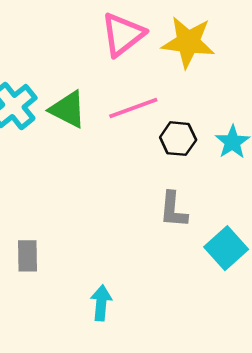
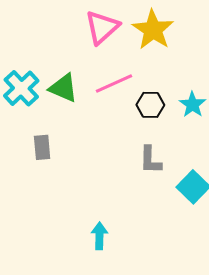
yellow star: (188, 42) -> (153, 30), turned 30
gray rectangle: (28, 256) -> (42, 147), moved

